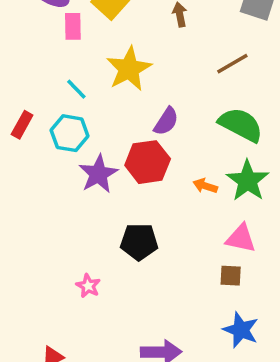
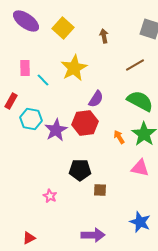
pink rectangle: (73, 26) -> (25, 68), moved
cyan hexagon: (70, 133) -> (31, 119), moved
orange arrow: (205, 186) -> (119, 137), turned 40
brown square: (231, 276) -> (100, 190), moved

